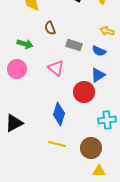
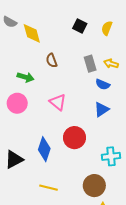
gray rectangle: (74, 45) -> (90, 64), moved, turned 56
red circle: (84, 92) -> (74, 138), moved
blue diamond: (59, 114) -> (44, 149), moved
yellow line: (57, 144) -> (48, 188), moved

